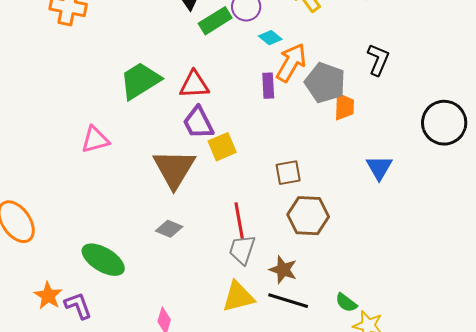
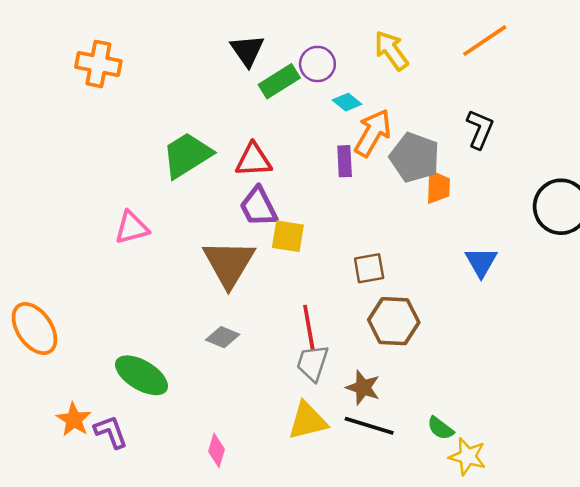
yellow square: (222, 147) -> (288, 236), turned 32

